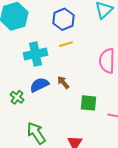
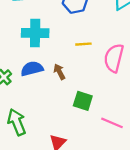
yellow line: (66, 44) -> (83, 44), moved

